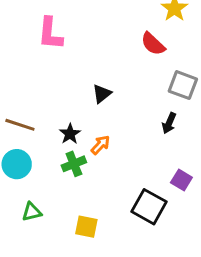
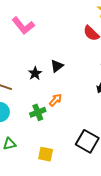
pink L-shape: (50, 33) -> (23, 26), turned -45
black star: (70, 134) -> (35, 73), moved

